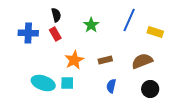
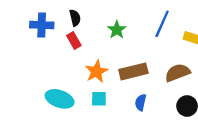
blue cross: (28, 33) -> (42, 25), moved
brown rectangle: (105, 60) -> (133, 71), size x1.6
cyan square: (67, 83) -> (99, 99), moved

